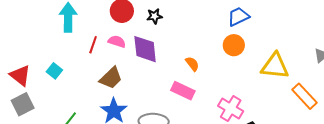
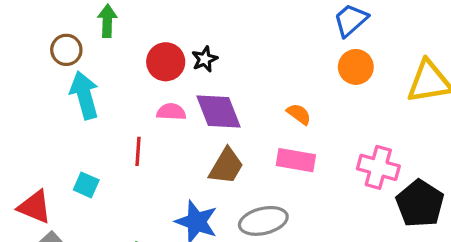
black star: (154, 16) -> (205, 59), moved
red line: (93, 45) -> (138, 151), moved
brown trapezoid: (111, 78) -> (226, 166), moved

